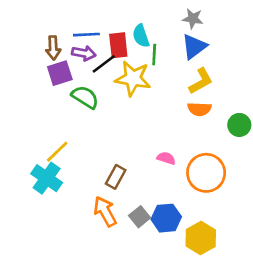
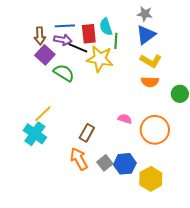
black line: (104, 64) -> (78, 48), turned 60
purple square: (60, 73) -> (45, 55), turned -30
yellow L-shape: (201, 81) -> (151, 61), turned 60

